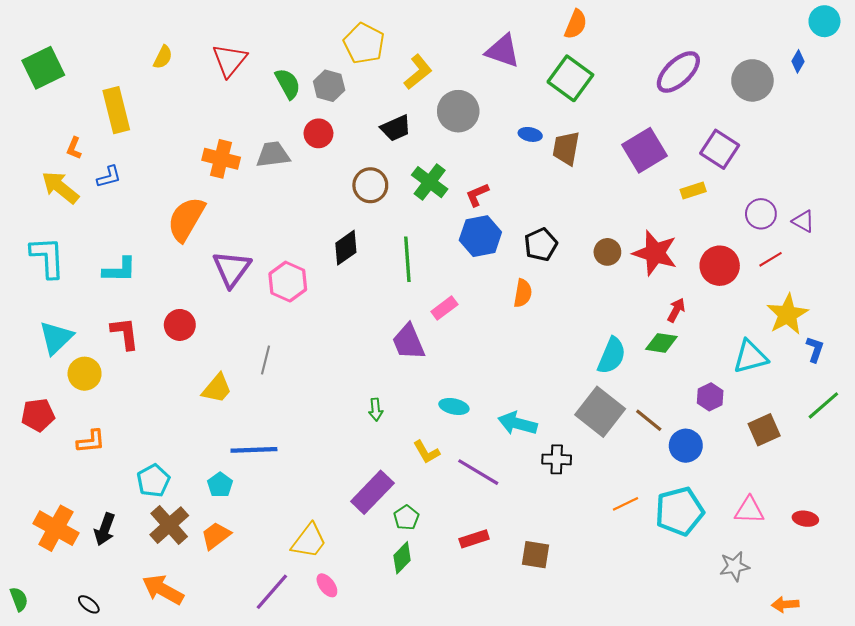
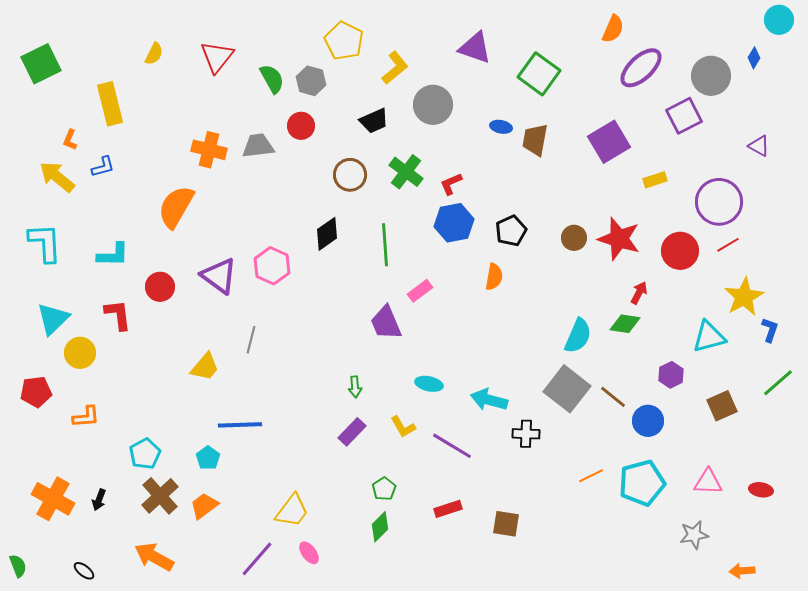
orange semicircle: (576, 24) -> (613, 29), moved
purple square: (720, 149) -> (684, 116), moved, turned 30
purple circle: (761, 214) -> (719, 202), size x1.6
purple triangle: (803, 221) -> (759, 146), moved
purple triangle: (232, 269) -> (219, 276), moved, turned -30
red circle: (180, 325) -> (160, 287), moved
purple rectangle: (372, 492) -> (352, 432), moved, size x0.7
black arrow: (105, 529) -> (99, 500), size x0.7

